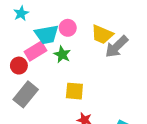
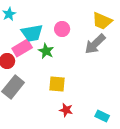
pink circle: (68, 28) -> (62, 29), moved
yellow trapezoid: (102, 34) -> (102, 21), moved

